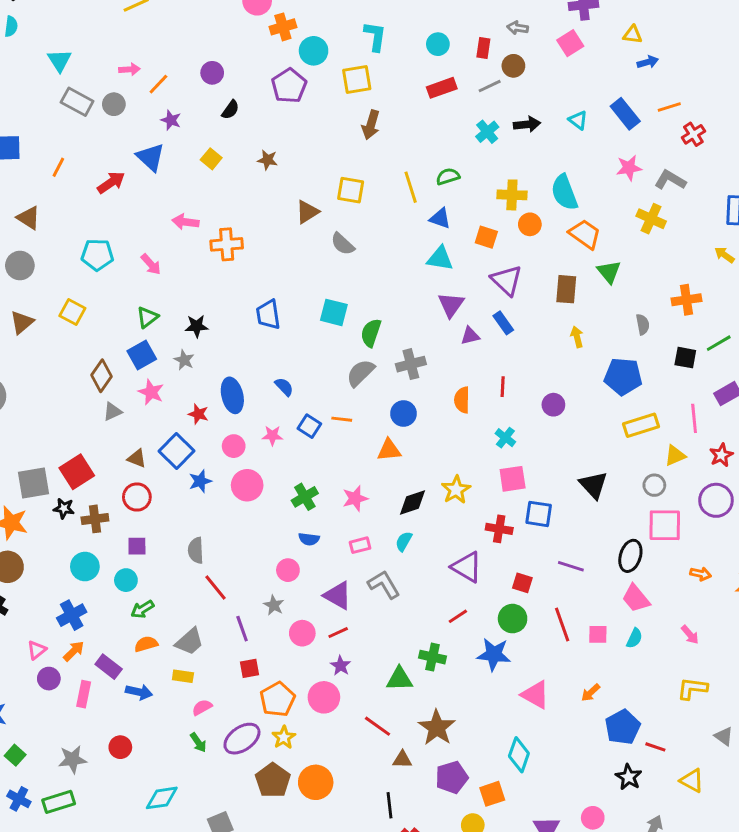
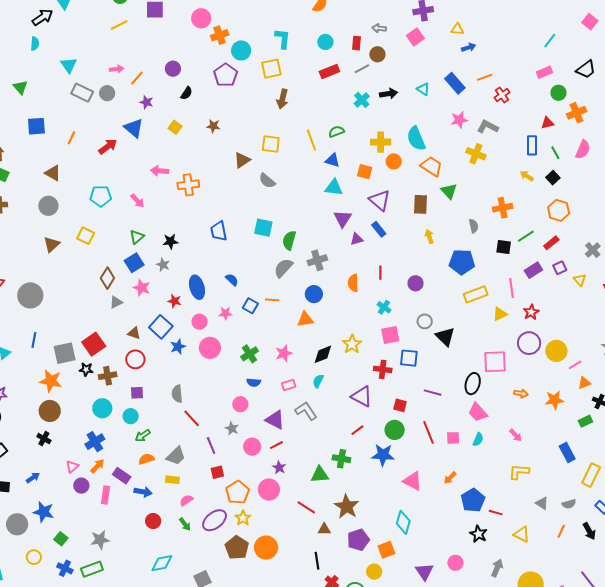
gray circle: (654, 485) -> (425, 321), moved
red circle: (120, 747) -> (153, 521), moved

